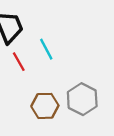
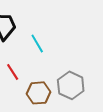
red line: (19, 62) -> (13, 72), moved

